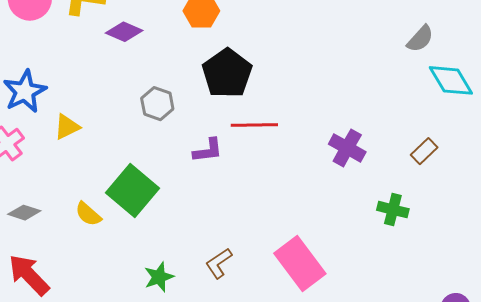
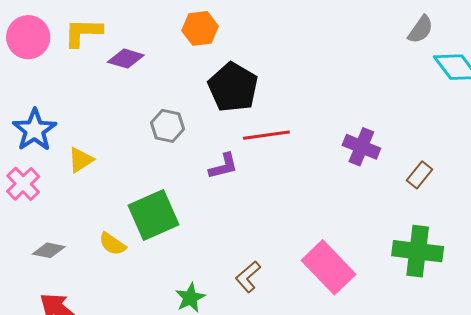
brown rectangle: (424, 151) -> (419, 175), moved
green square: (133, 190) -> (154, 215), turned 33
green cross: (393, 210) -> (418, 251), moved, size x1.6

